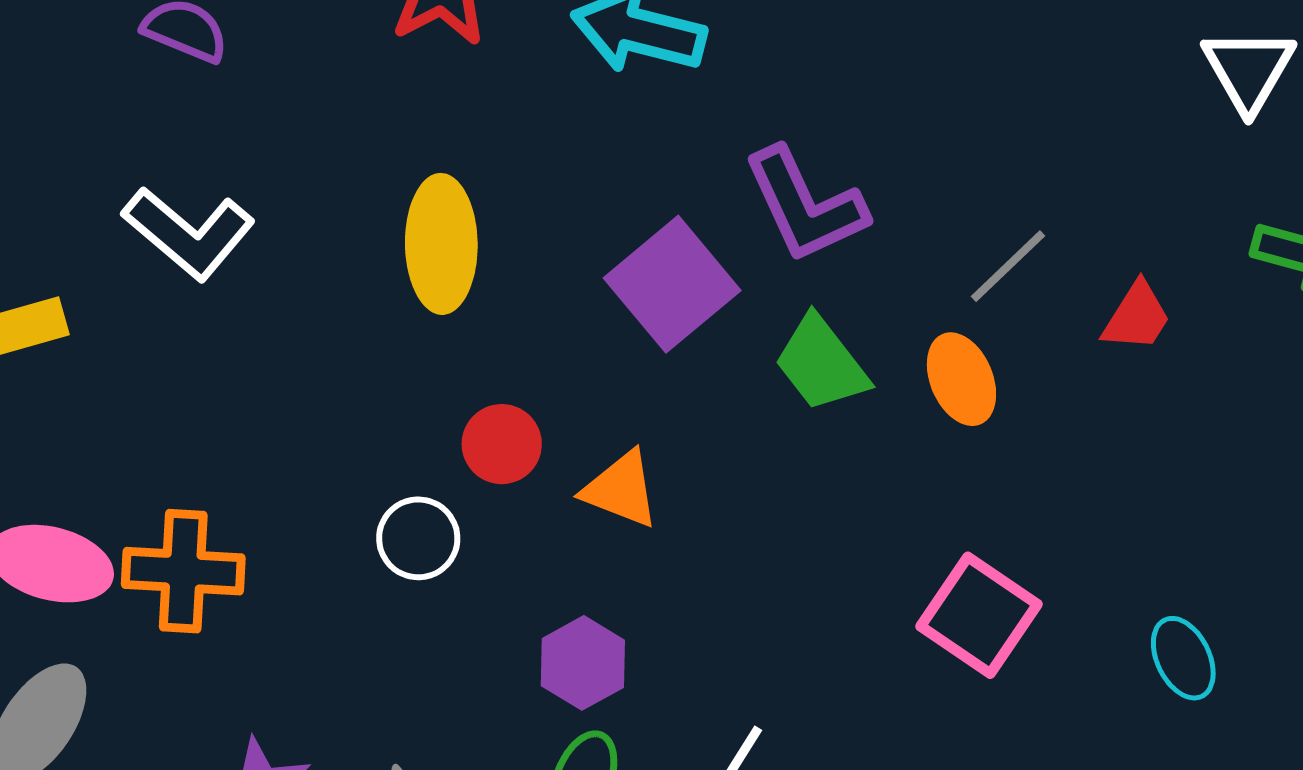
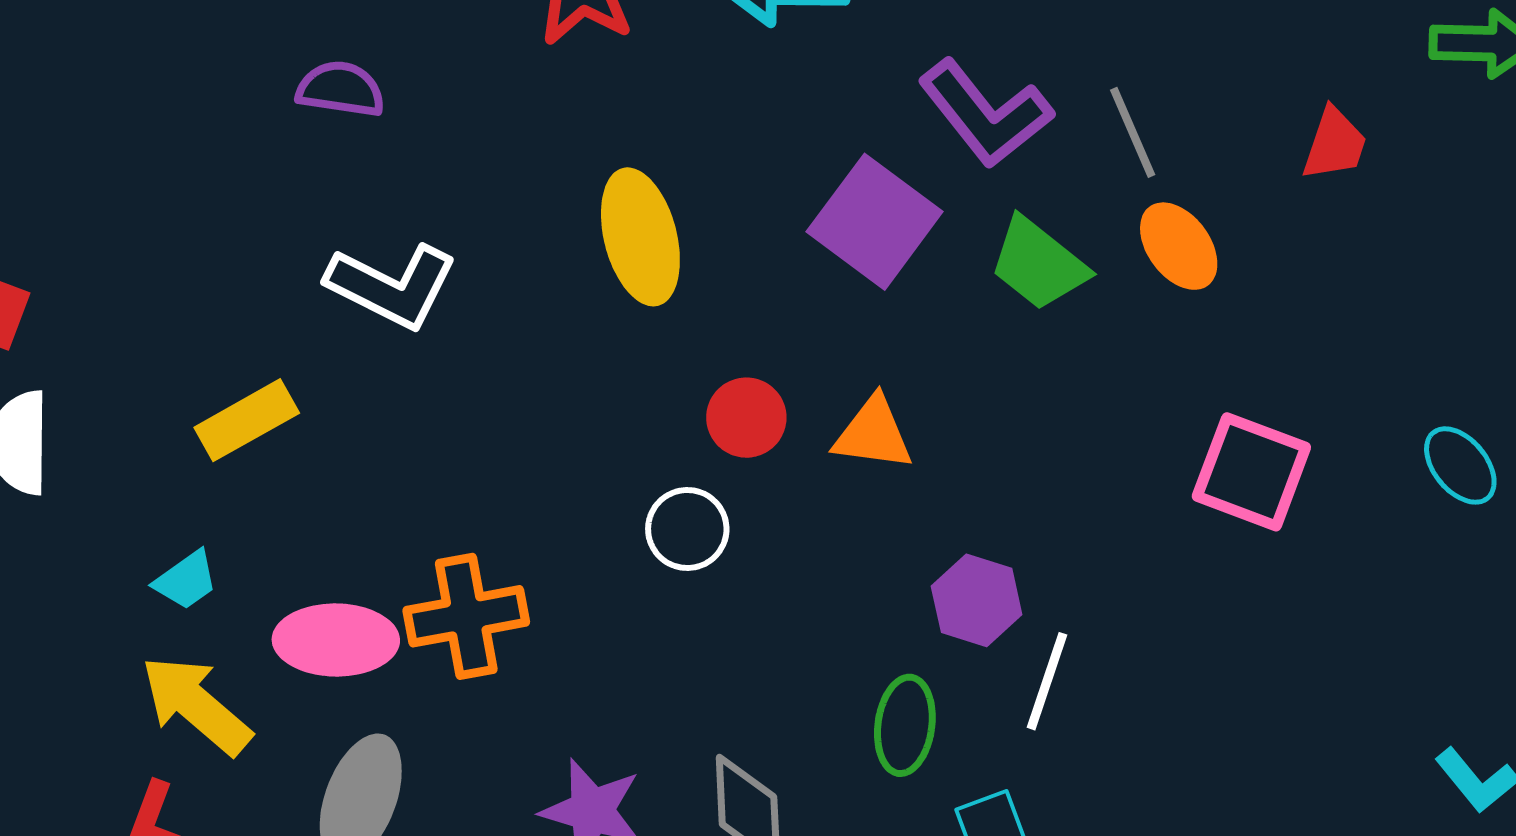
gray line: (1008, 266) -> (1133, 132), moved, turned -56
purple hexagon: (583, 663) -> (977, 600), moved

